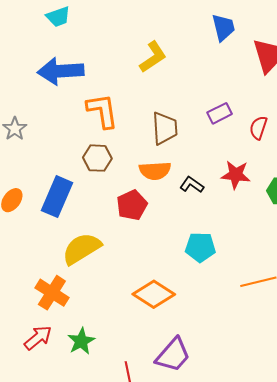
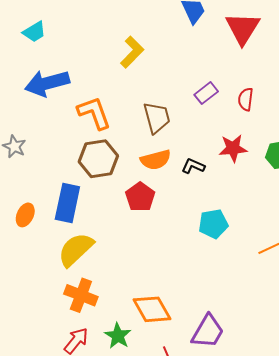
brown hexagon: (97, 158) -> (98, 159), size x1.4
yellow semicircle: (82, 249) -> (76, 250), moved
orange diamond: (154, 294) -> (152, 309), moved, turned 39

